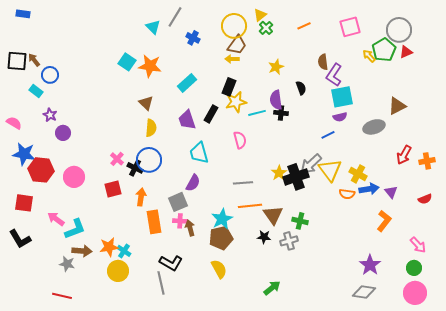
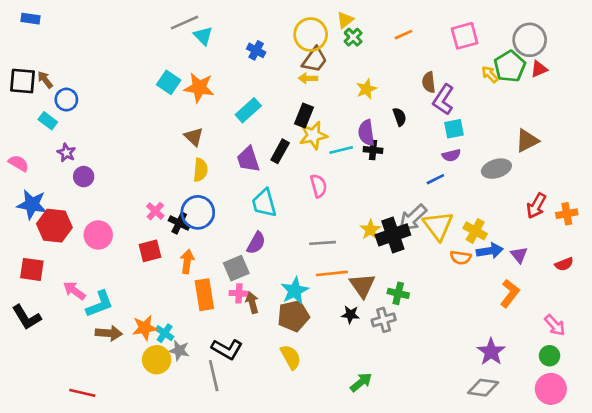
gray line: (175, 17) -> (184, 23), moved, turned 35
cyan square: (342, 97) -> (454, 129), size x0.7
gray star: (67, 264) -> (179, 350), moved

